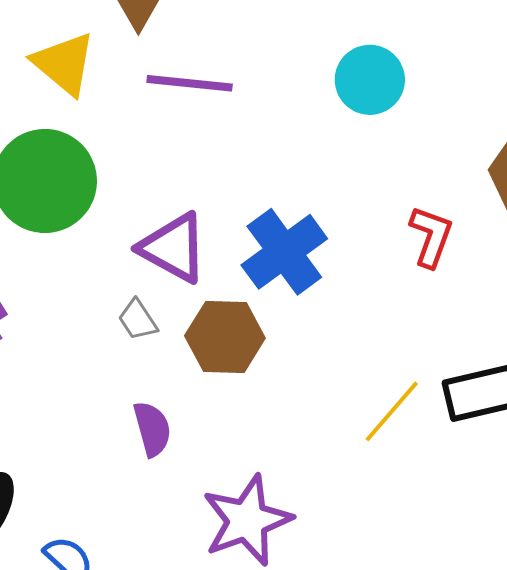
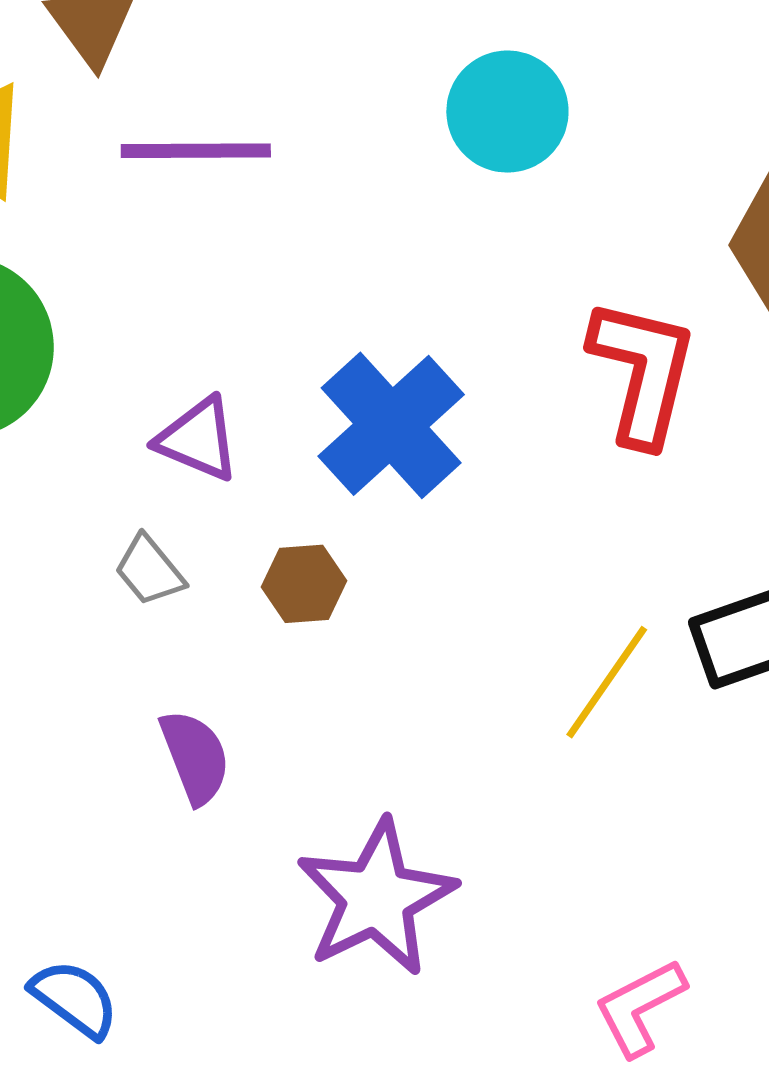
red L-shape: (431, 237) -> (643, 372), size x1.4
purple triangle: (173, 248) -> (198, 439), size x0.7
brown hexagon: (225, 337) -> (304, 584), size x0.6

